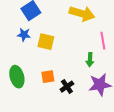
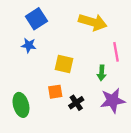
yellow square: (46, 42) -> (64, 64), moved
green ellipse: (17, 77) -> (21, 105), moved

